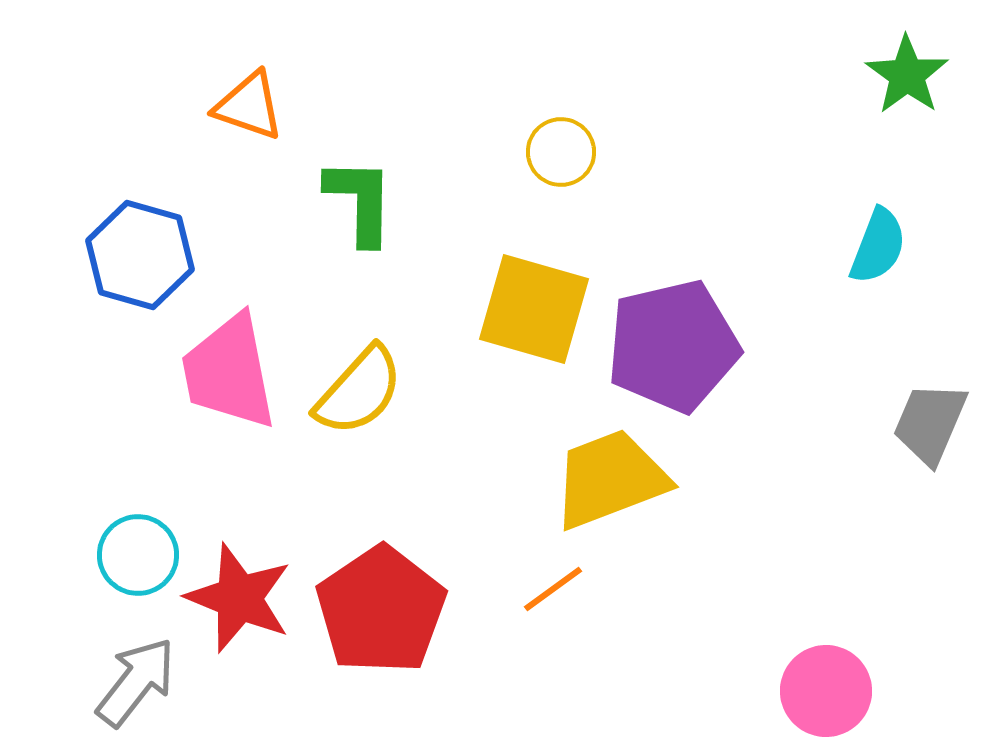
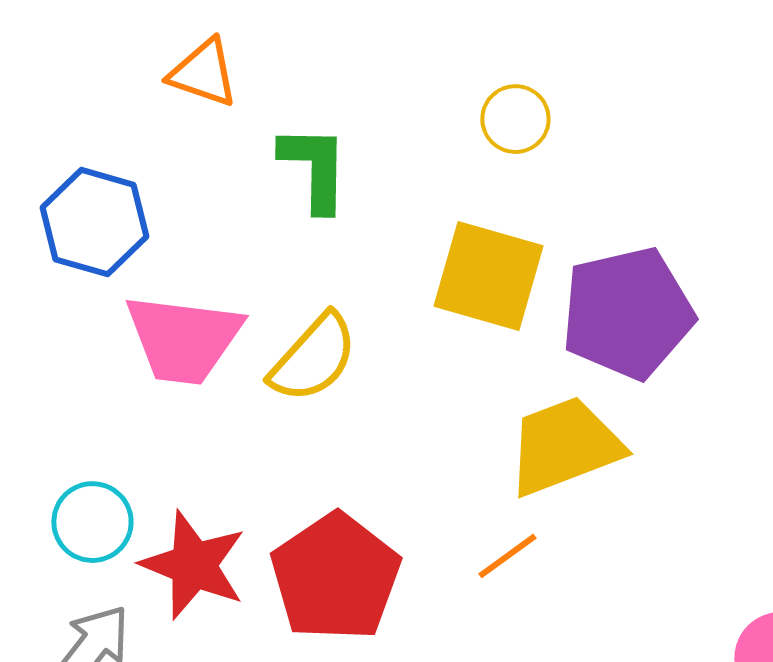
pink trapezoid: (229, 372) -> (183, 339), turned -72

